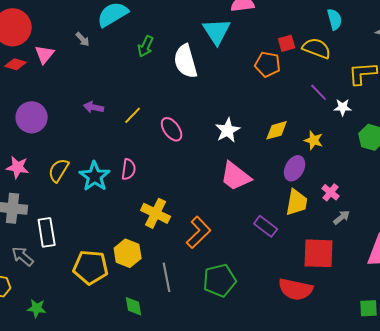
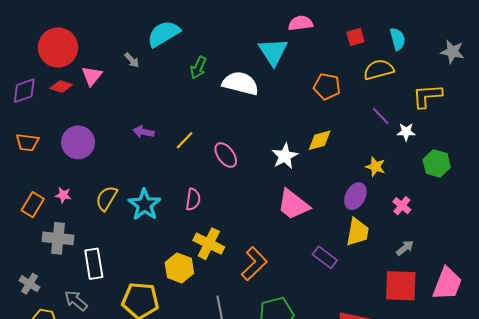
red square: (287, 43) -> (355, 37), moved
yellow semicircle: (317, 48) -> (379, 70), turned -36
white semicircle: (186, 61) -> (240, 83), turned 120
yellow diamond: (277, 130) -> (320, 140), moved
pink star: (18, 167) -> (63, 195), size x0.7
pink semicircle: (129, 169) -> (193, 199), moved
pink cross: (331, 192) -> (402, 206), moved
yellow hexagon: (128, 253) -> (179, 268), moved
red square: (319, 253) -> (401, 286), moved
gray arrow: (23, 256) -> (76, 301), moved

